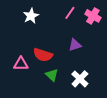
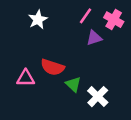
purple triangle: (75, 45) -> (94, 38), moved
green triangle: (52, 75) -> (73, 84), moved

